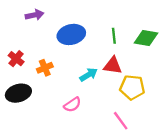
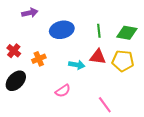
cyan arrow: (89, 75) -> (77, 65), turned 42
yellow pentagon: (132, 87) -> (123, 61), moved
black ellipse: (18, 93) -> (16, 81), turned -30

